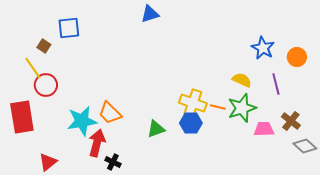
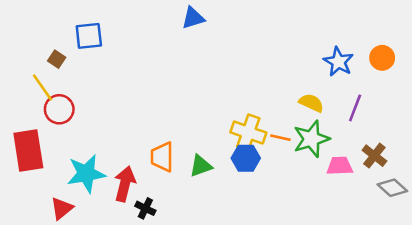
orange circle: (297, 57) -> (382, 58), moved
purple line: (276, 84) -> (355, 108), turned 35
orange trapezoid: (110, 113) -> (162, 157), moved, turned 45
cyan star: (82, 121) -> (86, 174), moved

